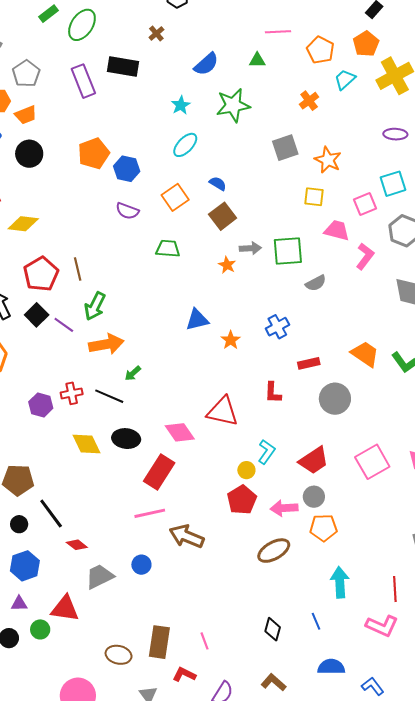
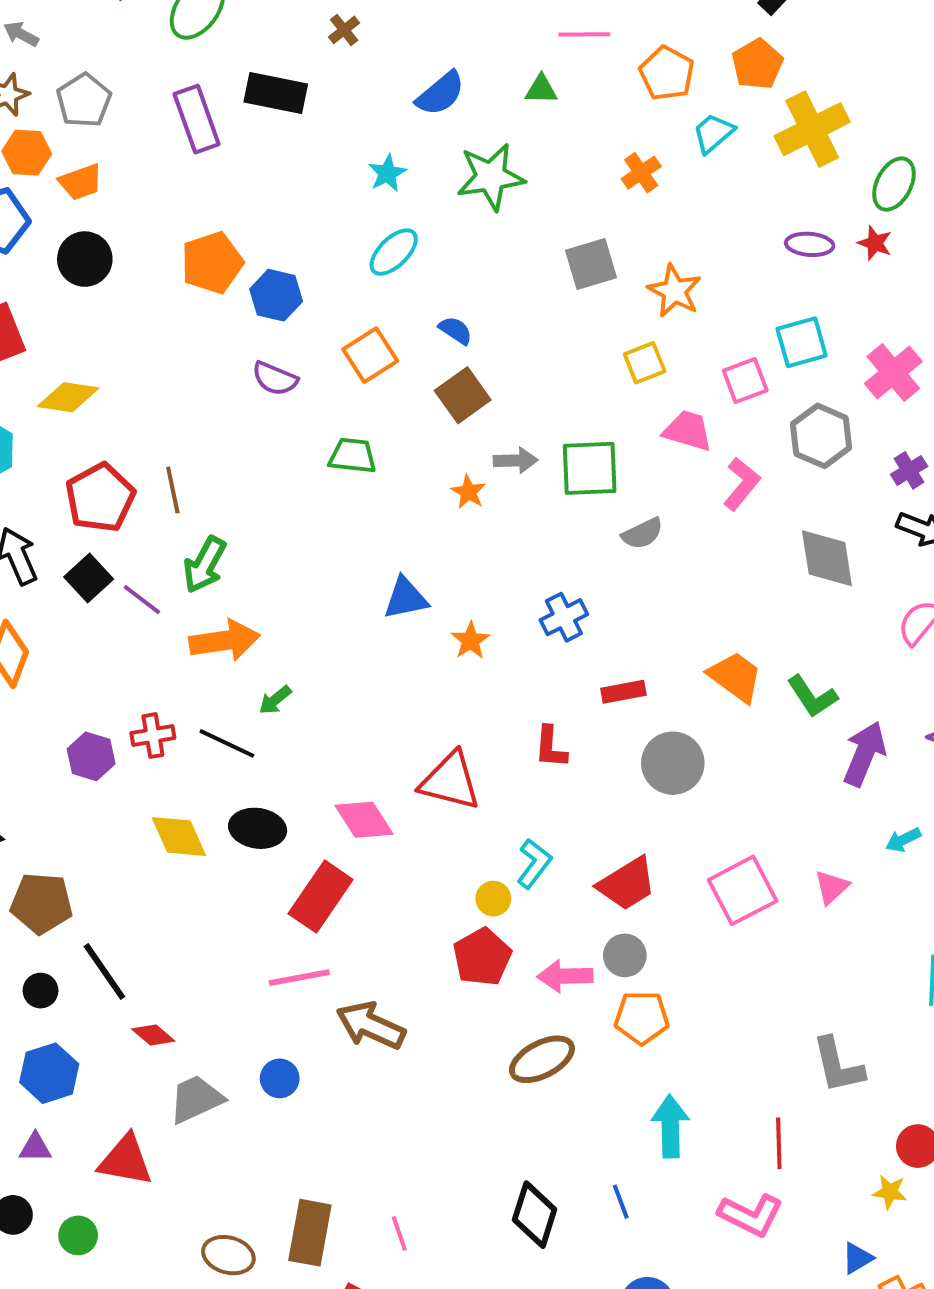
yellow square: (314, 197) -> (645, 363), turned -30
green circle: (40, 629) -> (78, 1235), moved
black diamond: (273, 629) -> (535, 1215), size x1.4

